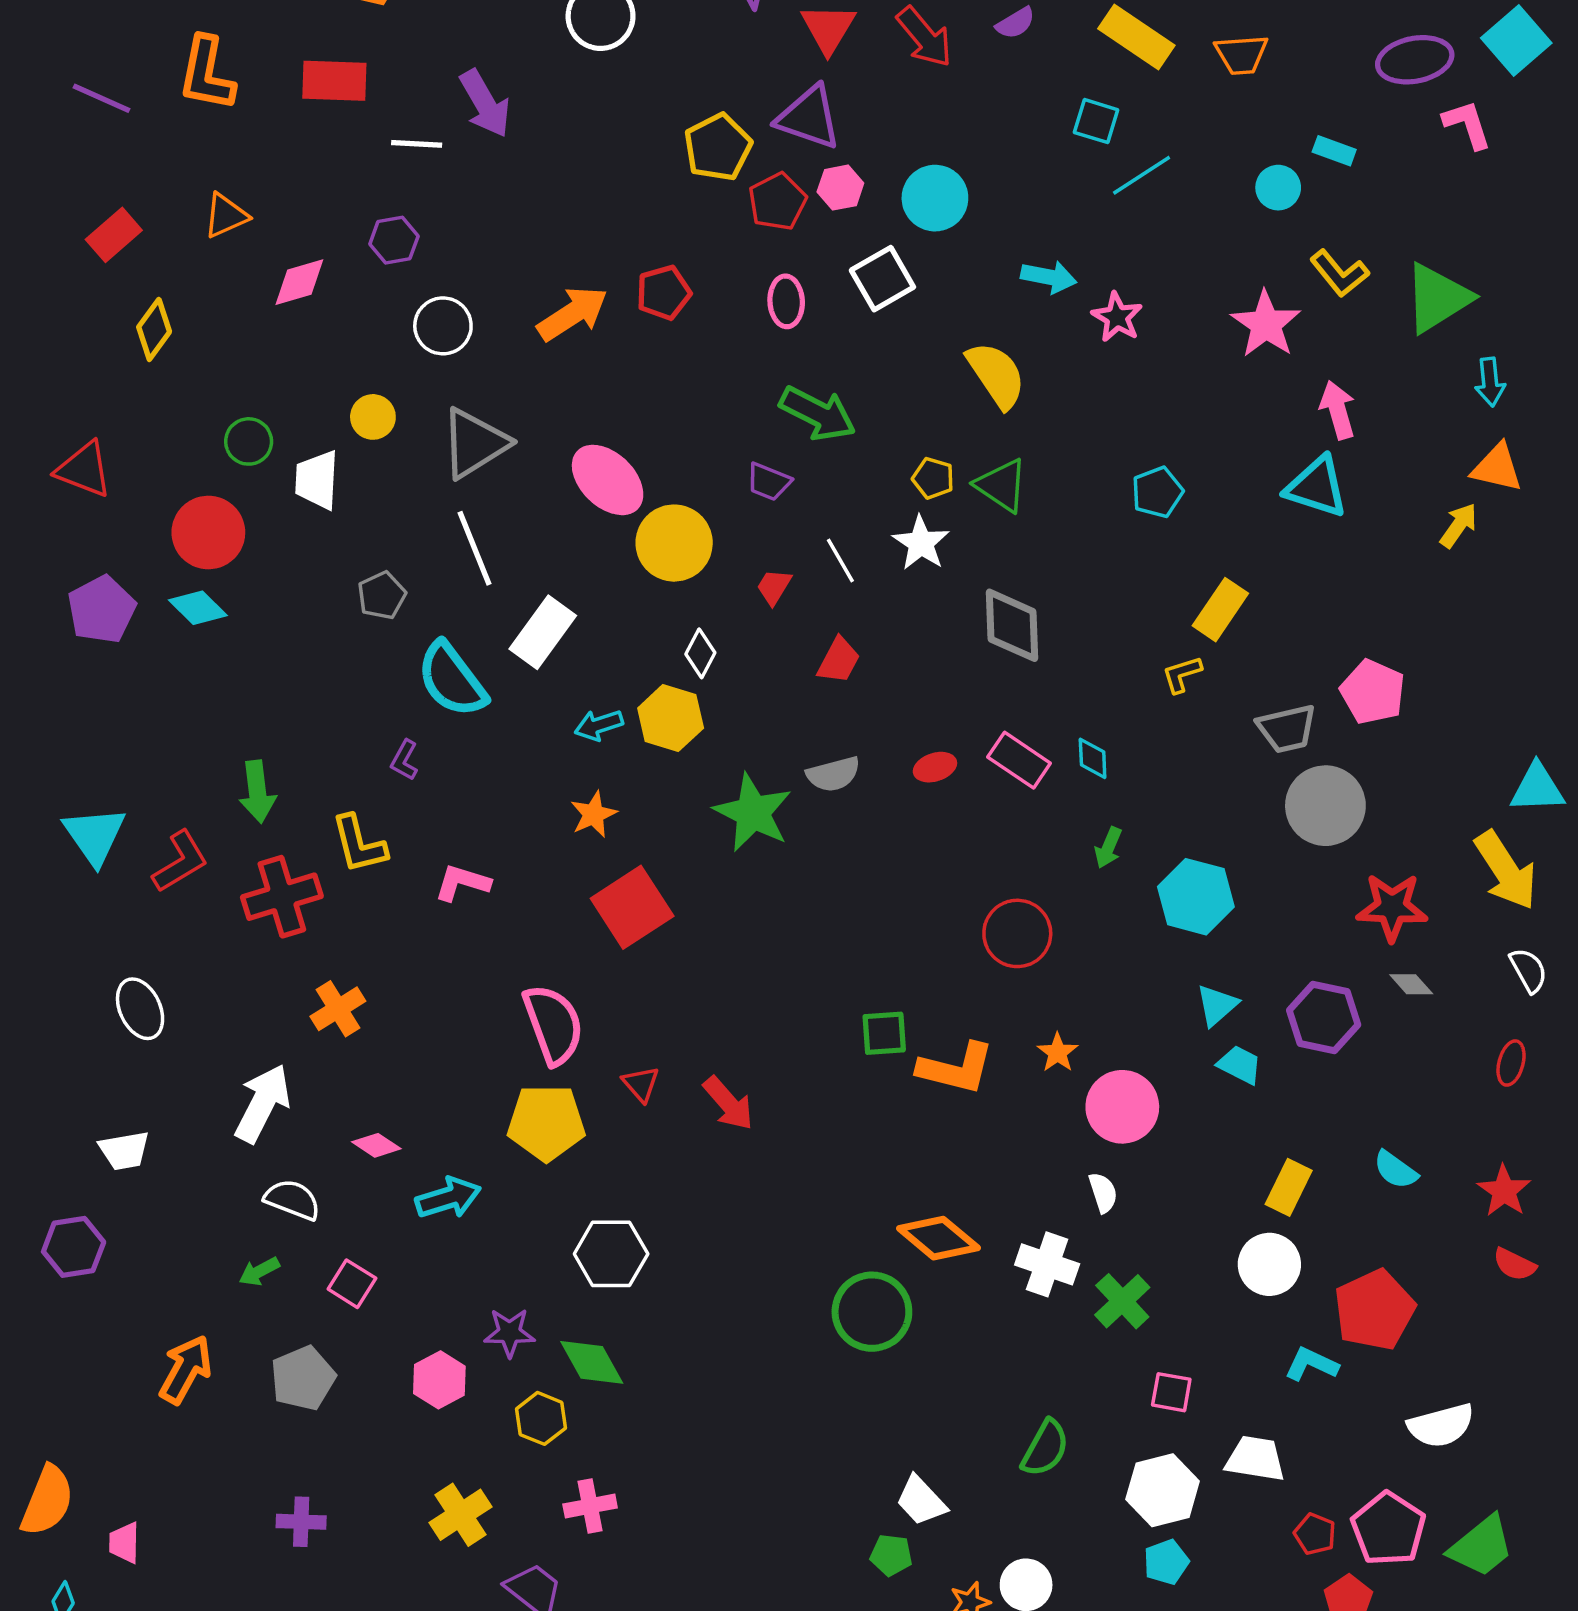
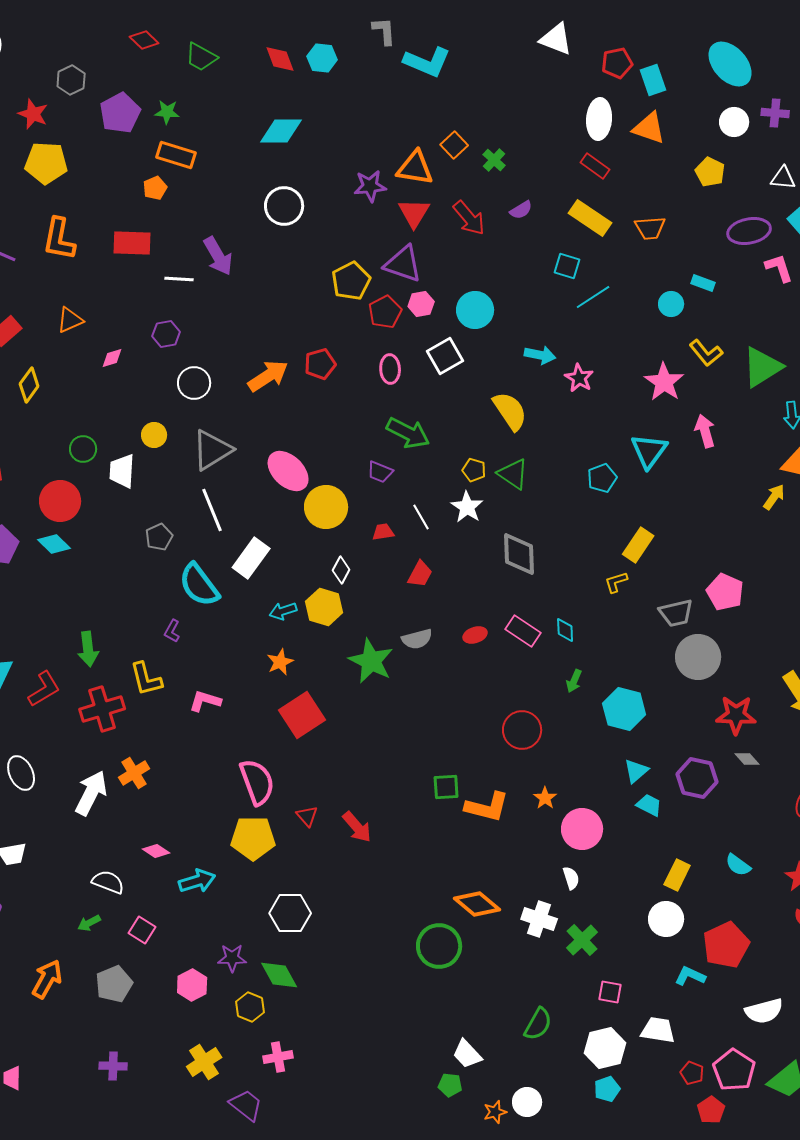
pink diamond: (299, 282) -> (112, 358), size x0.7
cyan triangle: (1317, 487) -> (649, 451), moved, turned 48
red trapezoid: (774, 587) -> (383, 532), turned 50
white arrow: (263, 1103) -> (91, 793), moved

